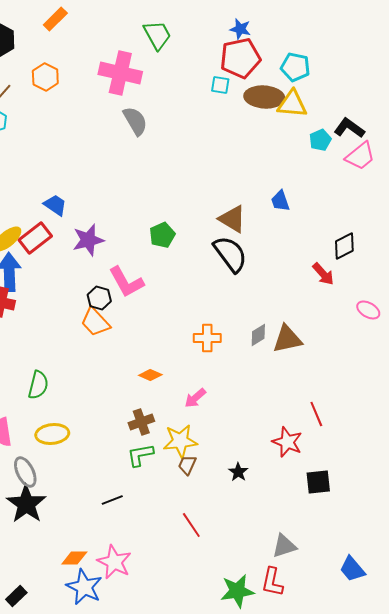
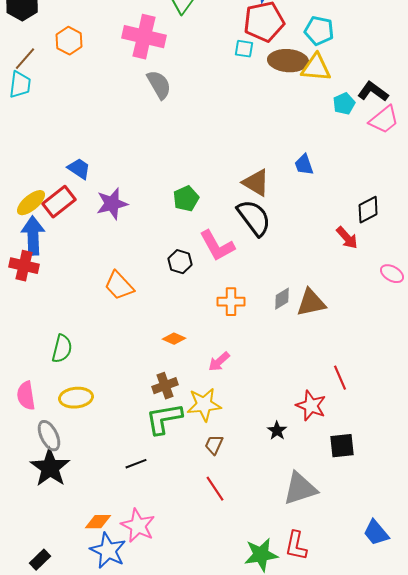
pink L-shape: (126, 282) -> (217, 246), moved
black hexagon: (99, 298) -> (180, 262), moved
green L-shape: (140, 455) -> (164, 419), size x1.4
brown trapezoid: (187, 465) -> (214, 445), moved
black star: (238, 472) -> (277, 431), moved
gray triangle: (284, 546) -> (300, 489), moved, size x1.4

